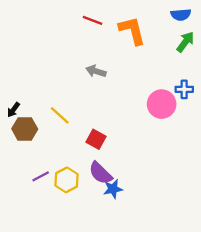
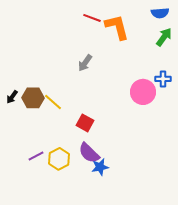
red line: (93, 20) -> (92, 18), moved
gray arrow: (96, 71) -> (85, 63), turned -72
brown hexagon: (25, 129) -> (33, 98), moved

